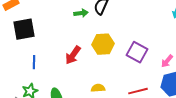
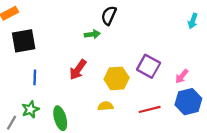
green arrow: (81, 13) -> (92, 34), moved
yellow hexagon: (103, 44) -> (117, 78), moved

